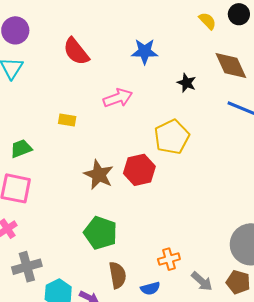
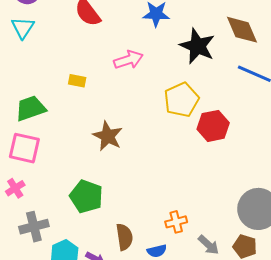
black star: (187, 83) -> (197, 46), size x1.8
green trapezoid: (21, 149) -> (31, 108), size x1.4
red hexagon: (139, 170) -> (213, 126), moved
green pentagon: (100, 233) -> (86, 196), moved

